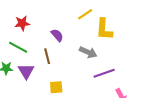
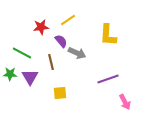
yellow line: (85, 14) -> (68, 20), moved
red star: (22, 23) -> (41, 27), moved
gray arrow: (88, 52) -> (77, 53), moved

